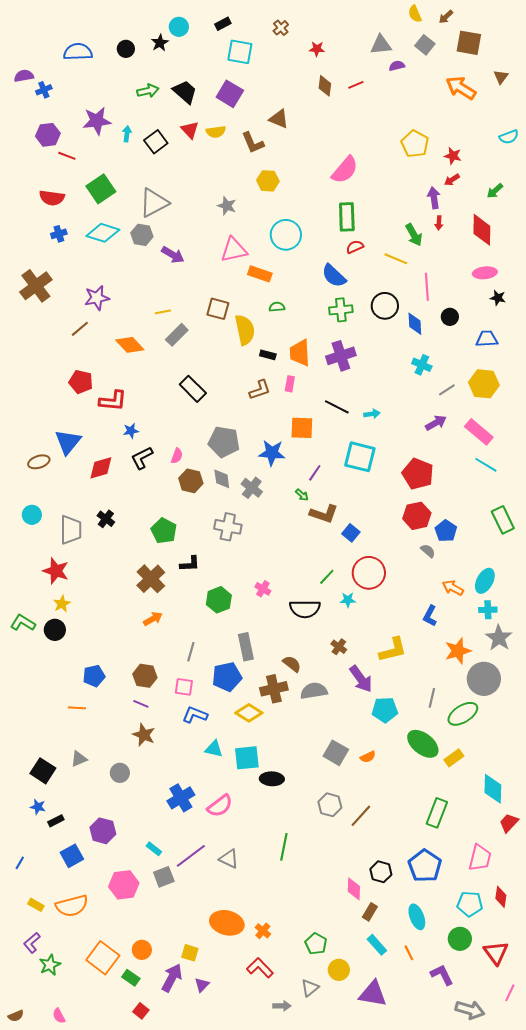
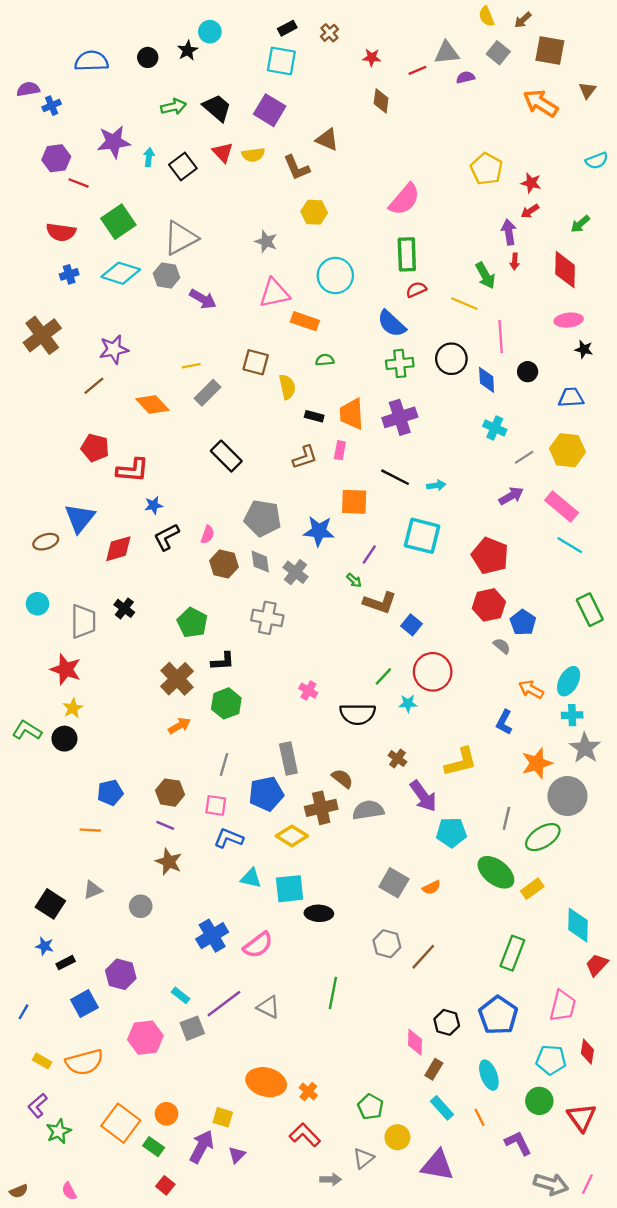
black rectangle: (223, 24) -> (287, 28), moved
red line: (356, 85) -> (417, 70), moved
yellow semicircle: (245, 330) -> (287, 387), size x0.7
green hexagon: (219, 600) -> (226, 703), moved
pink line: (510, 993) -> (587, 1184), moved

